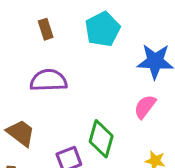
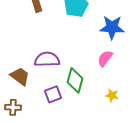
purple semicircle: (49, 80) -> (47, 59), moved

